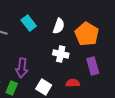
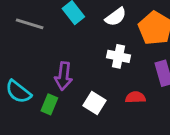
white semicircle: (59, 26) -> (116, 17), turned 35

